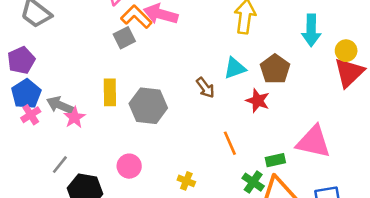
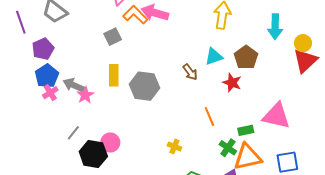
gray square: (124, 38) -> (113, 37), moved
pink circle: (129, 166) -> (110, 142), moved

